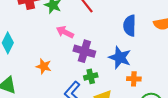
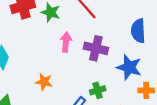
pink arrow: (65, 32) -> (66, 42), turned 72
purple cross: (84, 51) -> (96, 48), moved

